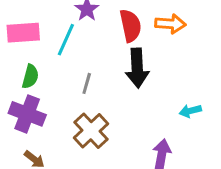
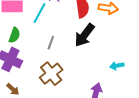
black arrow: (137, 68) -> (84, 35), turned 35

